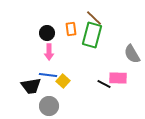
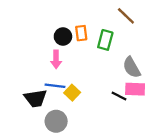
brown line: (94, 18) -> (126, 16), moved
black circle: (47, 33) -> (63, 37), moved
green rectangle: (92, 35) -> (105, 40), size x0.7
gray semicircle: (132, 54) -> (132, 67), moved

